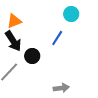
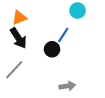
black circle: (32, 56) -> (52, 49), moved

